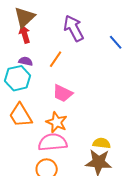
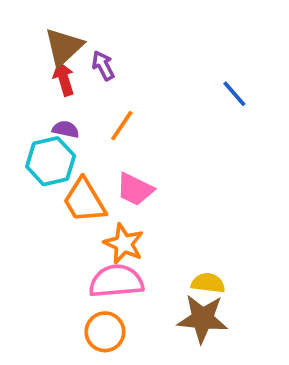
purple arrow: (74, 28) -> (103, 66), moved, size x0.6
orange trapezoid: (21, 115) -> (84, 201), moved

